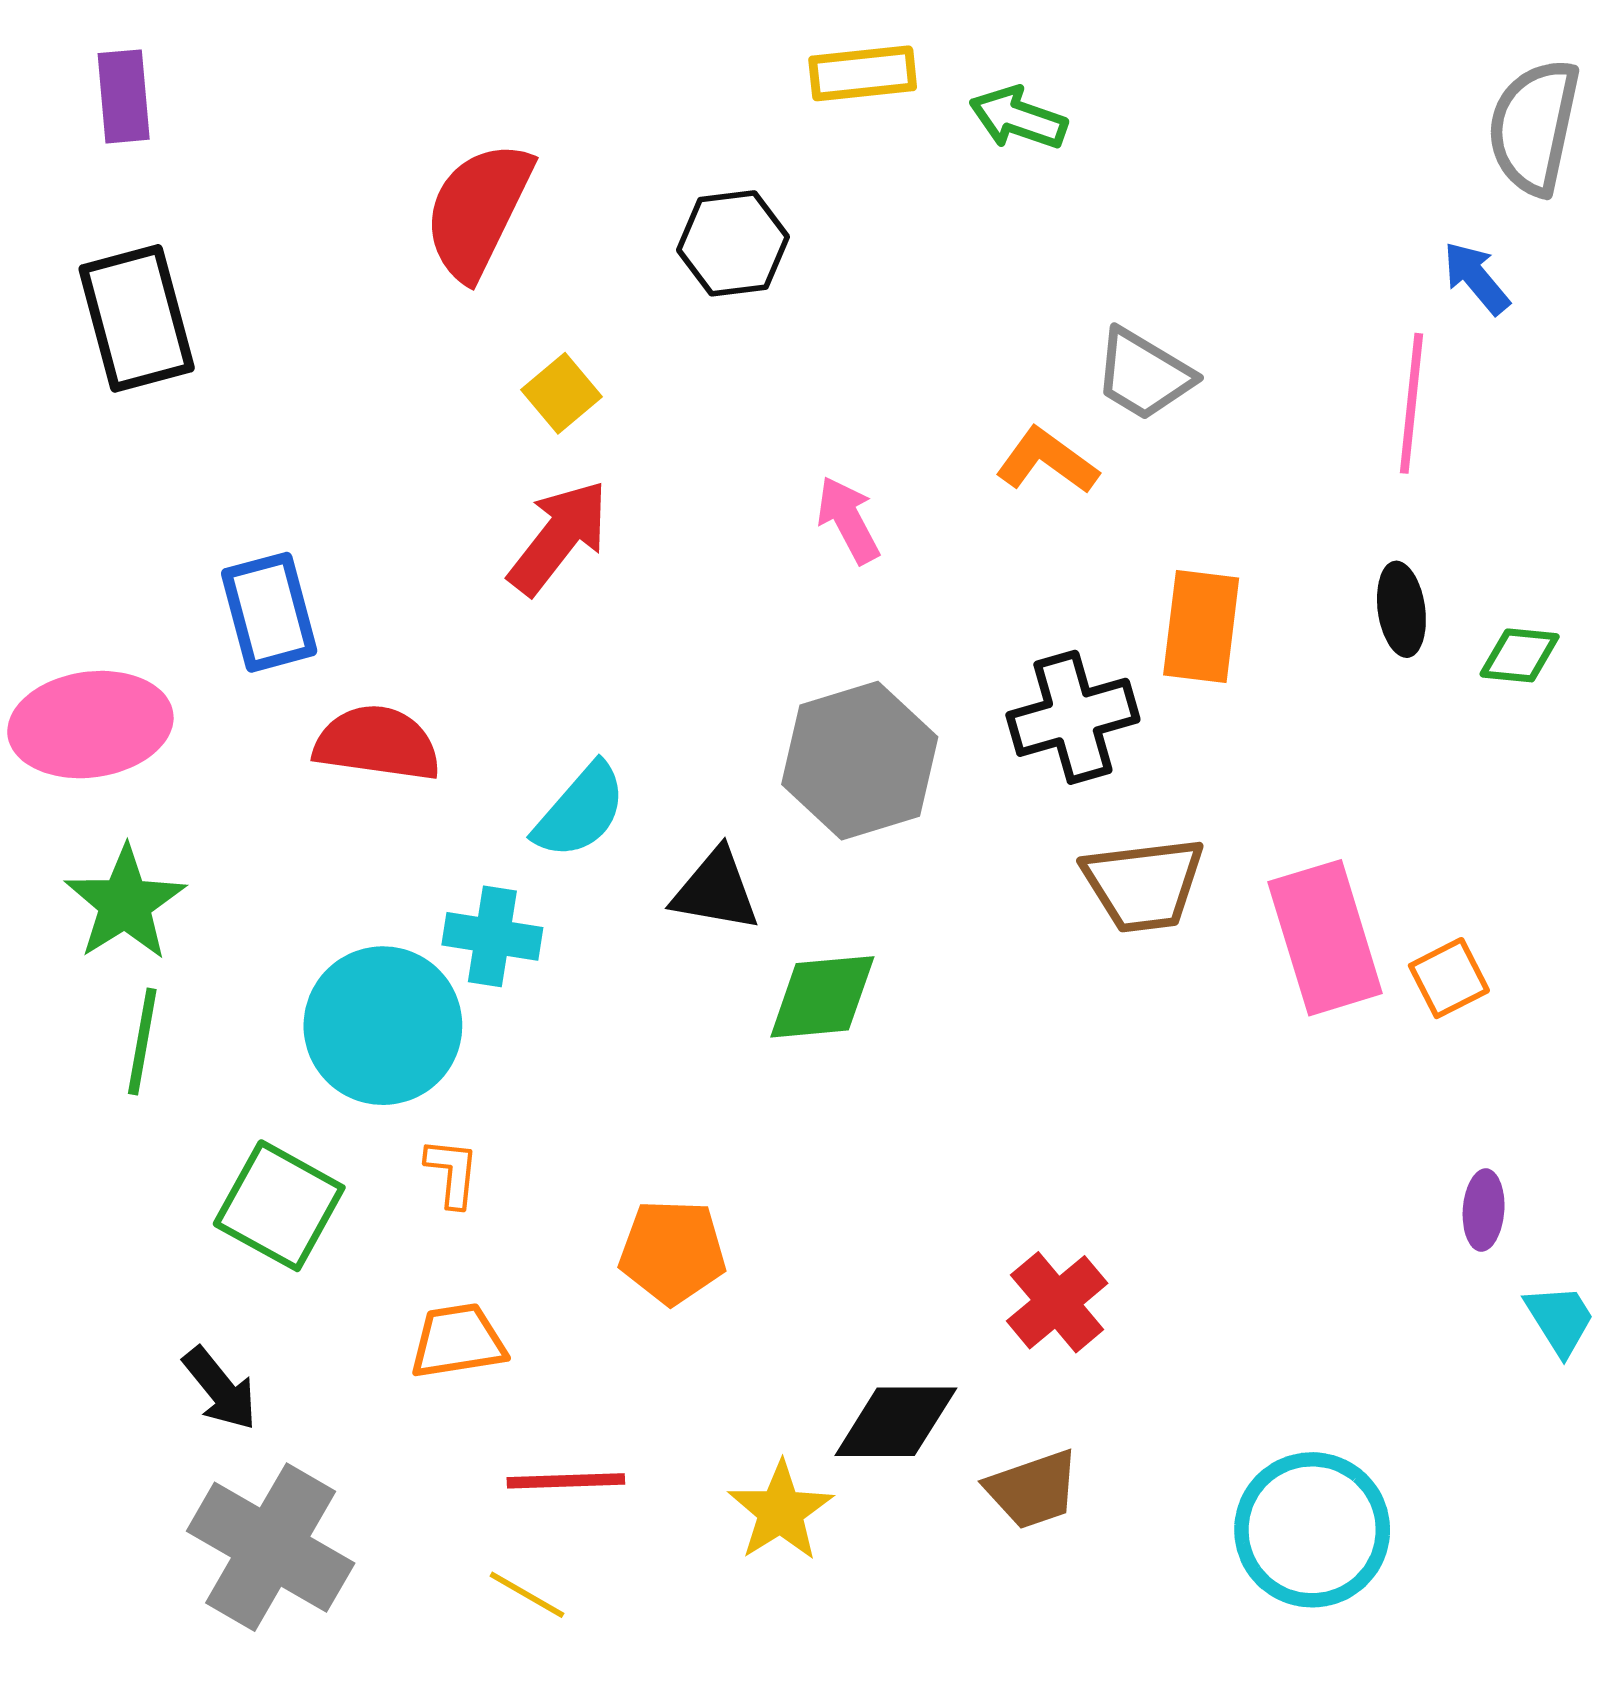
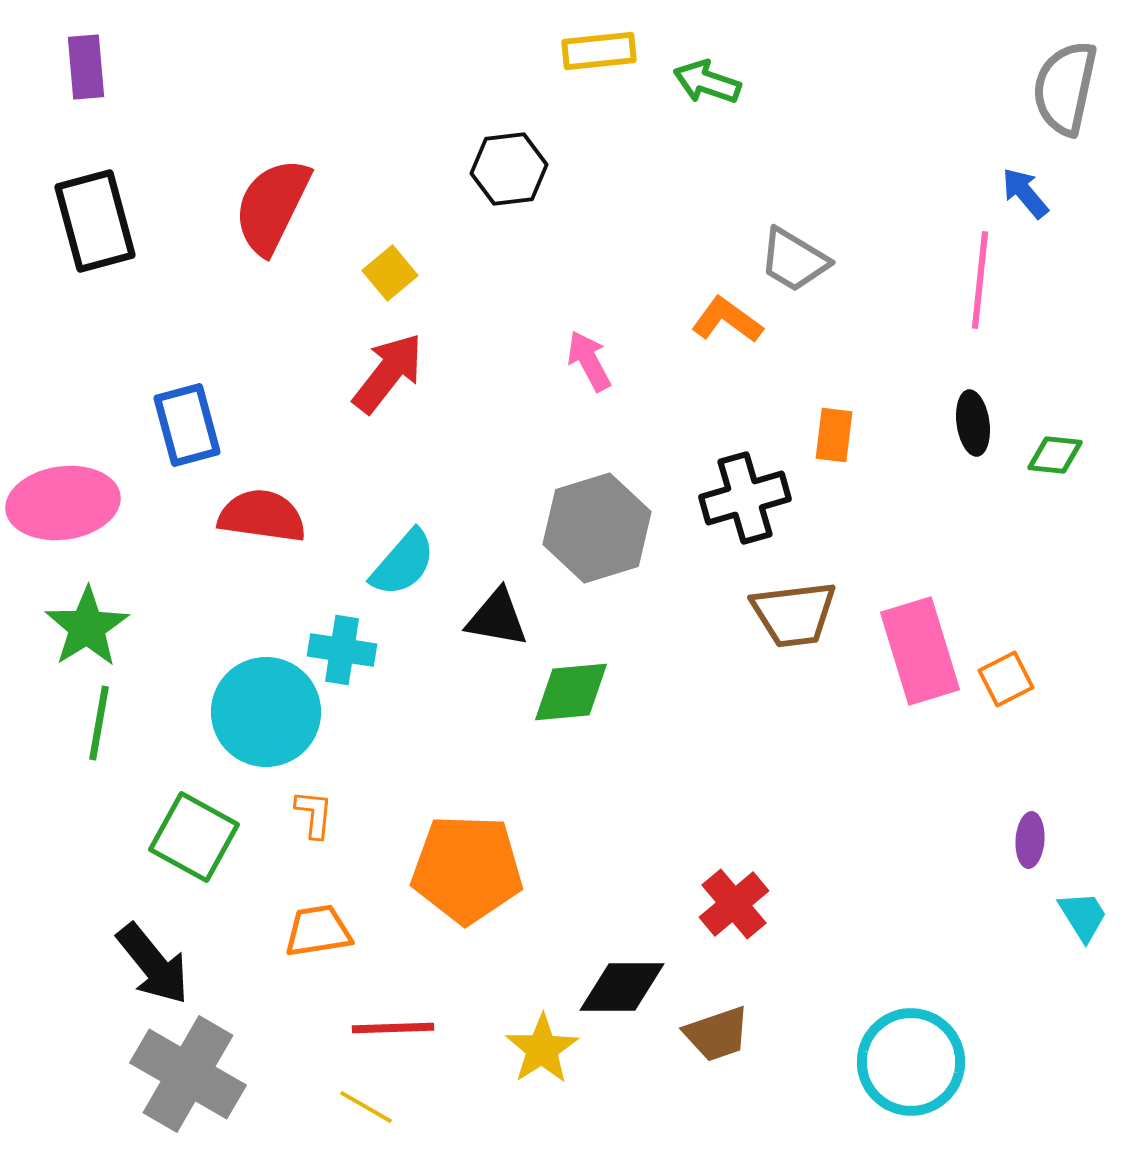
red semicircle: (478, 210) -> (272, 206), moved
orange rectangle: (1201, 627) -> (834, 435), size x0.7
orange pentagon: (672, 1252) -> (467, 869), size x1.5
black arrow: (220, 1389) -> (153, 964), size x1.4

